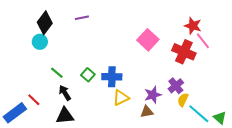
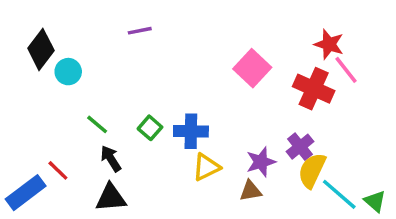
black diamond: (45, 23) -> (41, 49), moved
yellow semicircle: (183, 100) -> (312, 170), size x1.5

